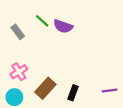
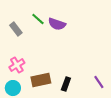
brown rectangle: (45, 88) -> (41, 80), turned 36
purple line: (110, 91) -> (99, 82), turned 64

